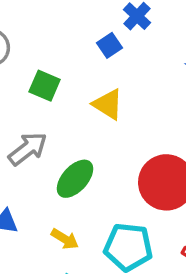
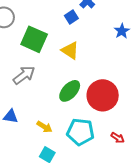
green square: (45, 86) -> (34, 39), size x1.5
green ellipse: (75, 179) -> (70, 91), moved

